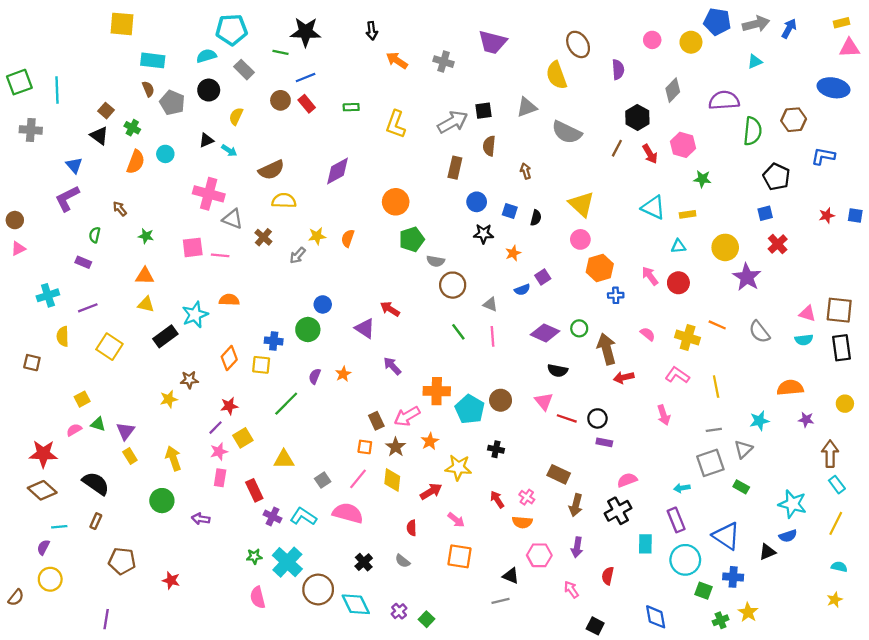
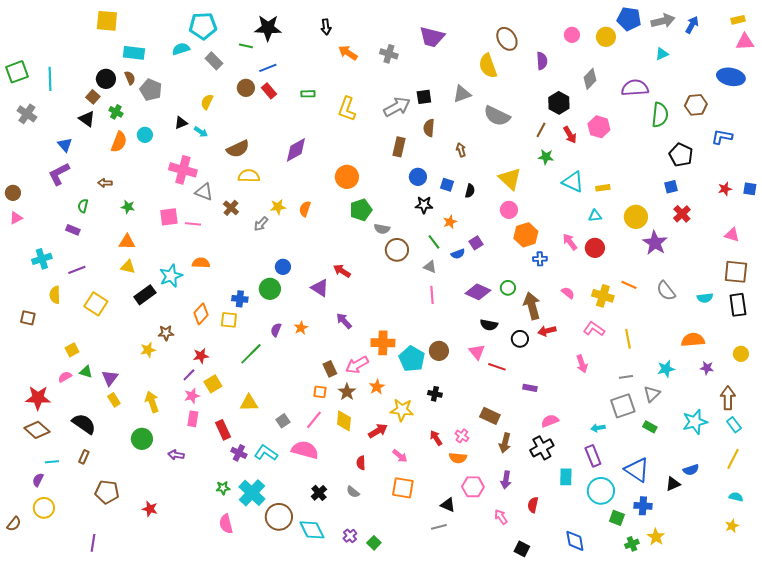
black circle: (209, 90) -> (106, 79), moved
gray cross: (31, 130) -> (27, 114), turned 30
green star: (702, 179) -> (546, 157), moved
brown arrow: (120, 209) -> (105, 183), turned -48
pink triangle: (807, 314) -> (732, 235), moved
green line: (458, 332) -> (434, 242), moved
black circle: (597, 418) -> (520, 339), moved
cyan star: (792, 504) -> (695, 422), moved, turned -30

